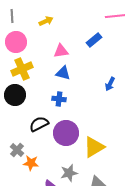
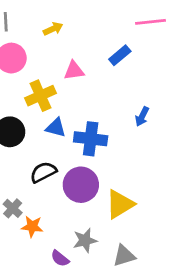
yellow cross: (22, 69) -> (40, 96), moved
blue triangle: (63, 73) -> (56, 128), moved
blue cross: (59, 99) -> (91, 139), moved, size x1.6

